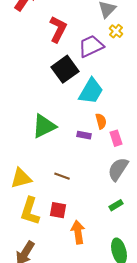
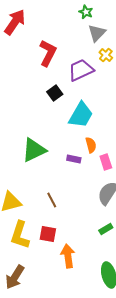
black square: (65, 69) -> (55, 93), size x0.6
brown line: (62, 176) -> (52, 200), turned 42

